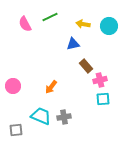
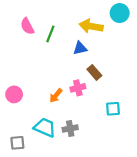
green line: (50, 17) -> (50, 34), moved, turned -42
yellow arrow: (83, 24) -> (91, 26), size x1.5
cyan circle: (109, 26) -> (120, 13), moved
pink cross: (100, 80) -> (78, 88), moved

